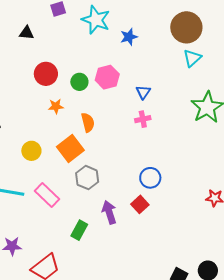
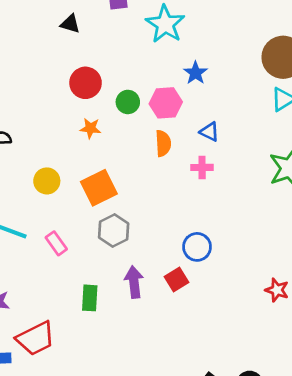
blue star: (129, 37) -> (195, 73), moved, turned -30
blue triangle: (143, 92) -> (209, 132), turned -49
orange semicircle: (88, 122) -> (163, 143), moved
pink rectangle: (47, 195) -> (56, 243), size x0.7
green rectangle: (79, 230) -> (90, 298), turned -36

